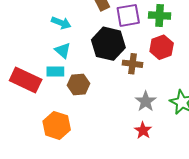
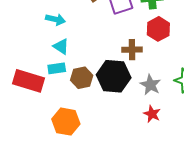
black hexagon: (108, 44) -> (114, 76), moved

